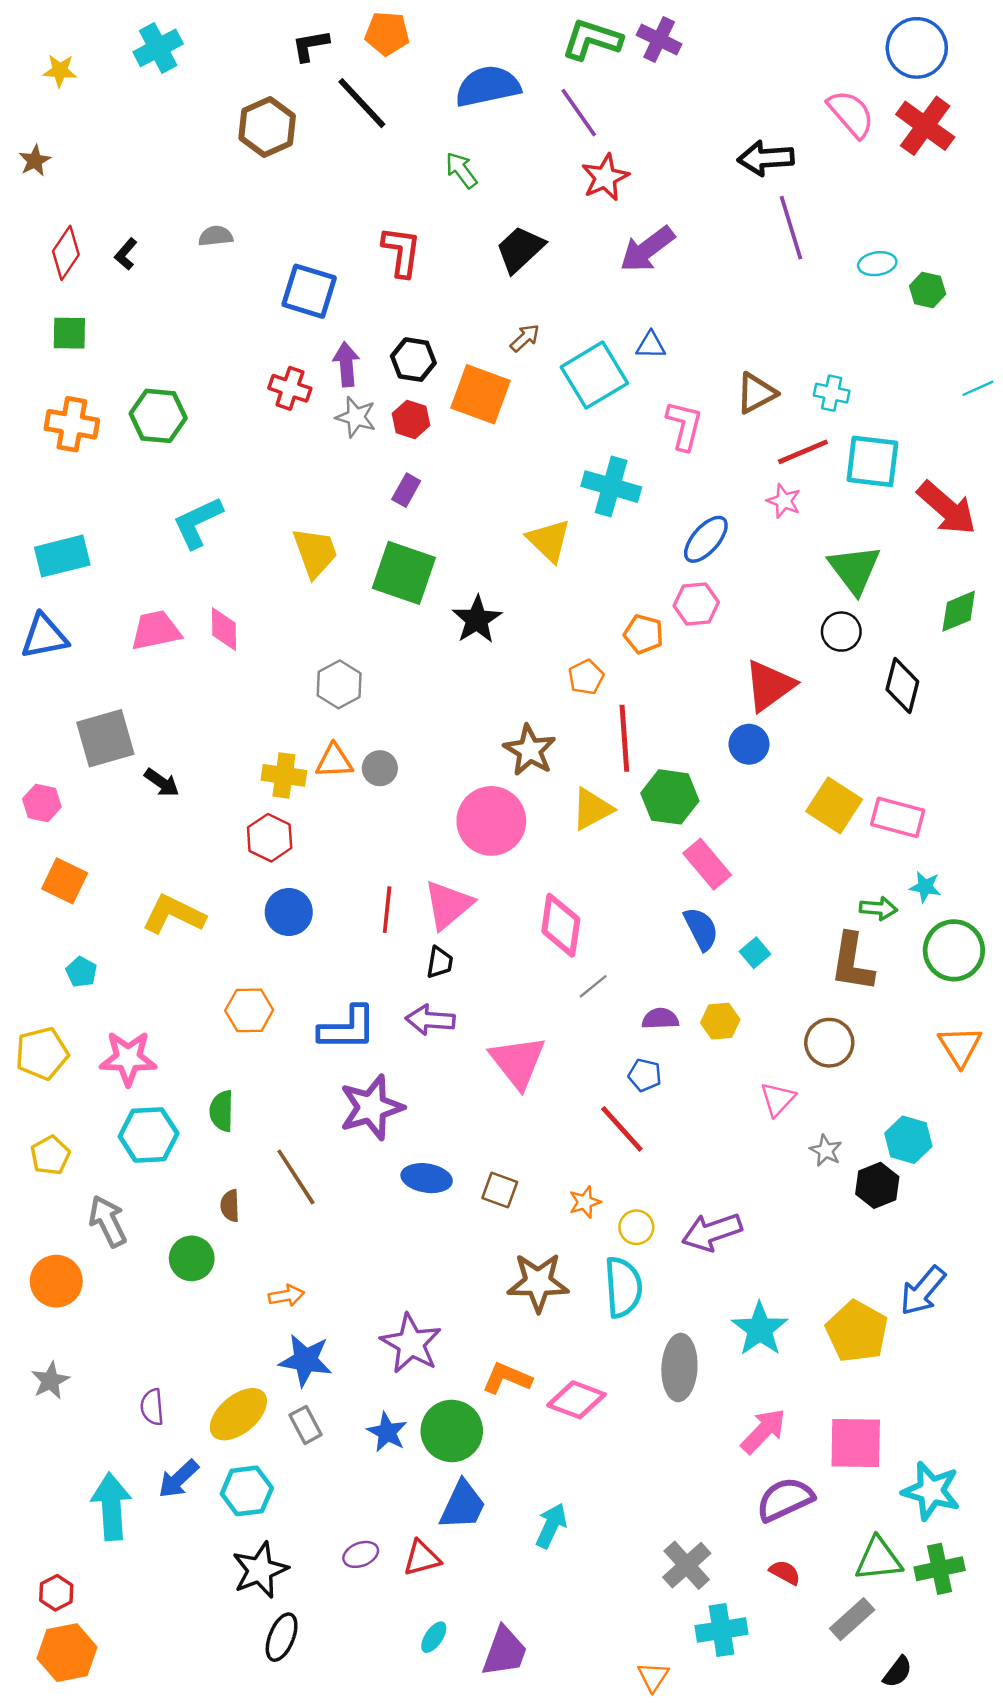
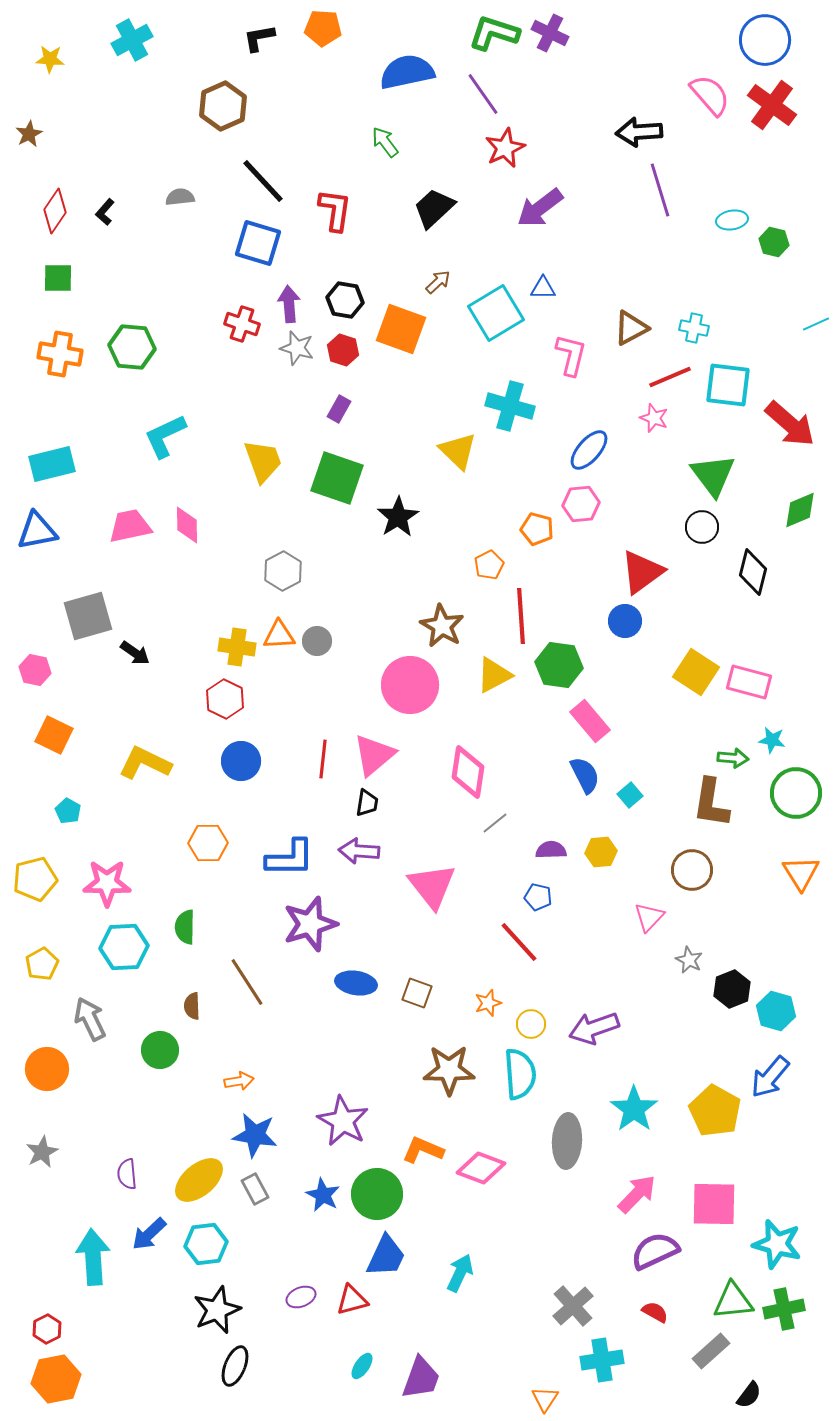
black line: (362, 103) -> (263, 181), moved
cyan hexagon: (908, 1140) -> (776, 1011), moved

